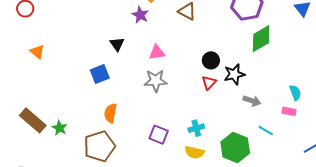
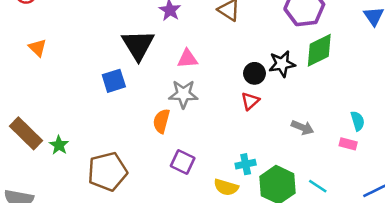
black triangle: (117, 44) -> (138, 45), size x1.8
black star: (234, 74) -> (282, 64), moved
orange semicircle: (110, 113) -> (161, 121), moved
cyan cross: (196, 128) -> (246, 164), moved
cyan line: (266, 131) -> (318, 186), moved

